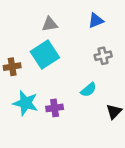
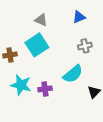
gray triangle: (50, 24) -> (41, 20), turned 32
cyan semicircle: (89, 90) -> (73, 74), size x1.5

